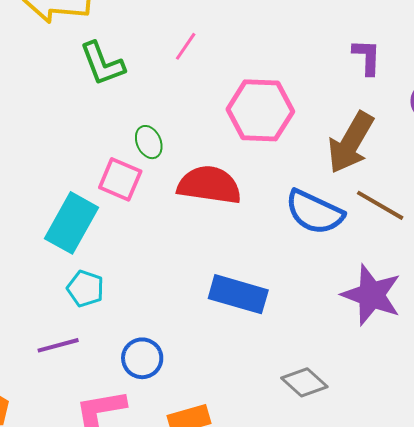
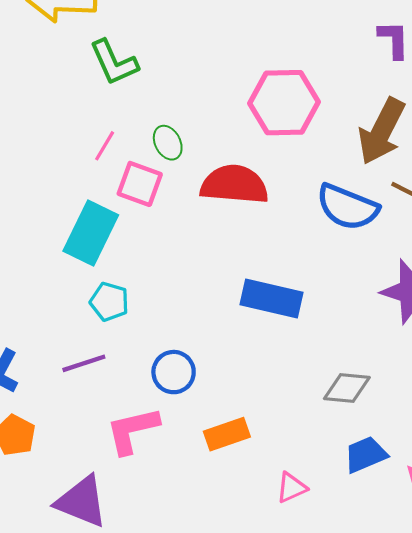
pink line: (186, 46) -> (105, 146), moved
gray diamond: (304, 382) -> (347, 388), turned -33

